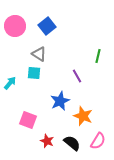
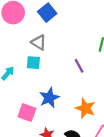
blue star: (60, 101) -> (49, 98), moved

